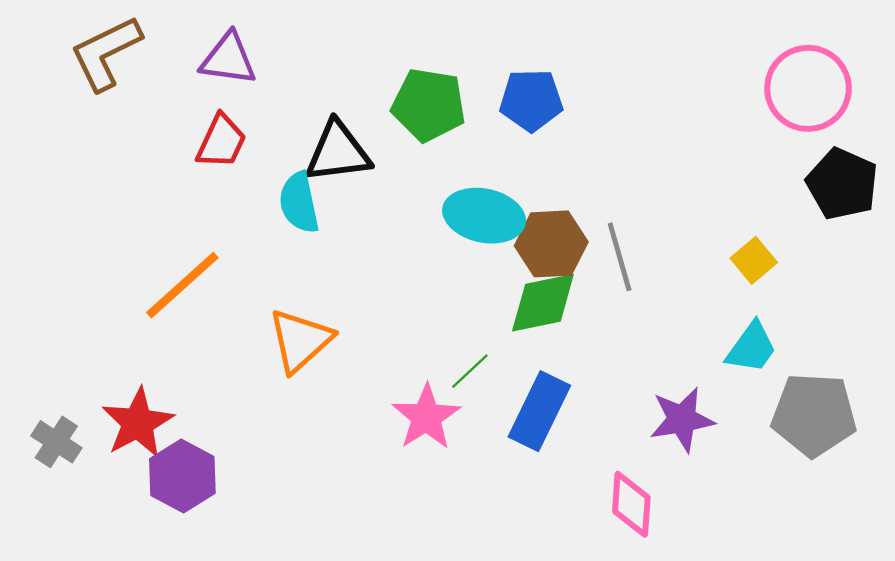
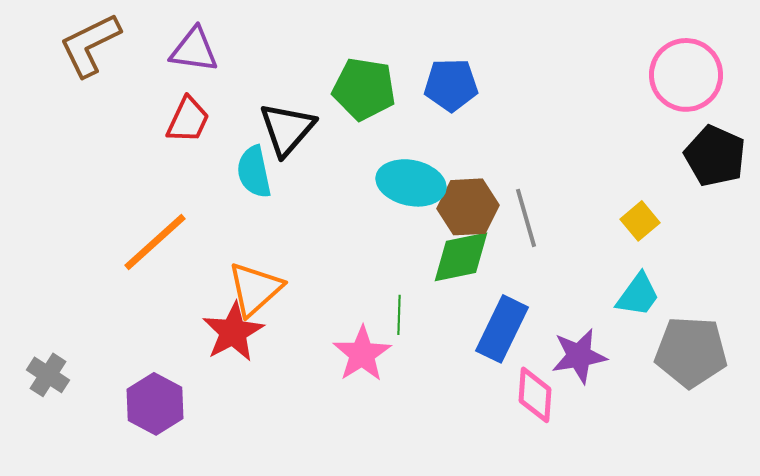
black triangle: (338, 152) -> (287, 129), turned -42
green line: (470, 371) -> (399, 315), turned -45
blue rectangle: (539, 411) -> (502, 329), moved
red star: (138, 423) -> (233, 332), moved
pink diamond: (631, 504) -> (535, 395), moved

